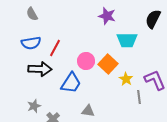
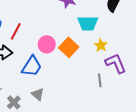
yellow star: (126, 79) -> (101, 45), moved
gray triangle: (88, 111) -> (38, 94), moved, turned 32

